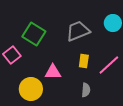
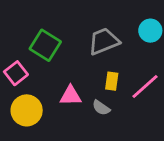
yellow circle: (31, 89) -> (27, 110), moved
gray semicircle: (86, 90) -> (101, 108), moved, turned 120

